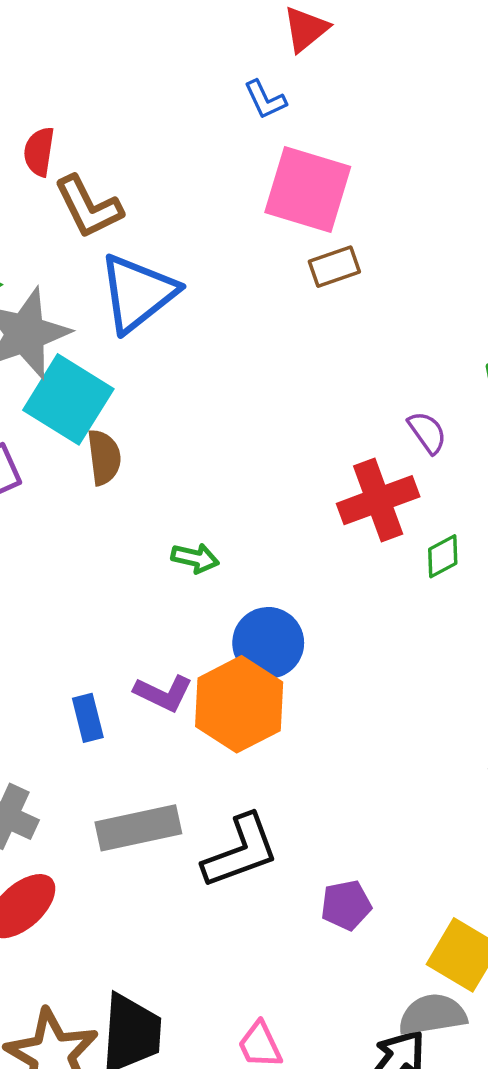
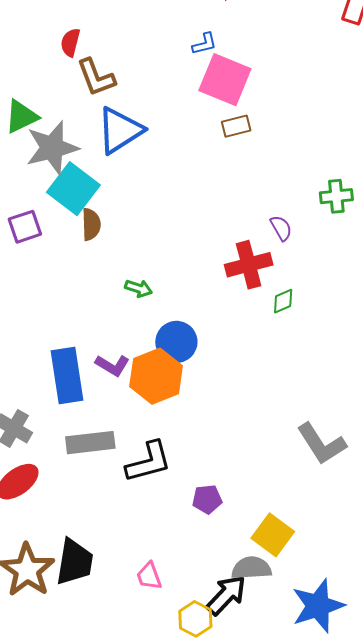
blue L-shape: (265, 100) -> (204, 44), moved, turned -84
blue rectangle: (88, 718) -> (67, 376), size x2.0

